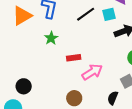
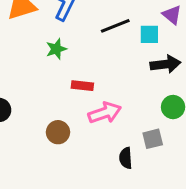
brown circle: (74, 98) -> (58, 132), moved
black semicircle: (113, 98) -> (126, 158), turned -40

